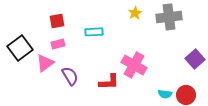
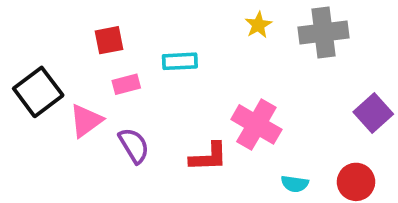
pink rectangle: (58, 44) -> (126, 84), moved
cyan semicircle: (165, 94) -> (295, 184), moved

